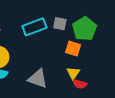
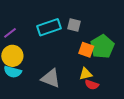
green pentagon: (84, 29) -> (102, 47), moved
yellow triangle: (73, 73) -> (86, 74), turned 40

